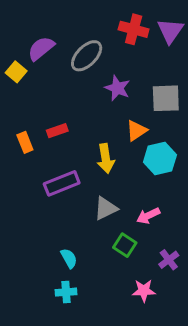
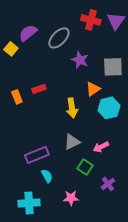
purple rectangle: (62, 183) -> (37, 155), moved
purple cross: (169, 260) -> (108, 184), moved
pink star: (144, 291) -> (71, 198), moved
cyan cross: (66, 292) -> (29, 203), moved, size x1.5

